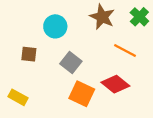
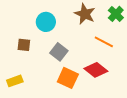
yellow rectangle: (18, 97) -> (15, 81), turned -49

